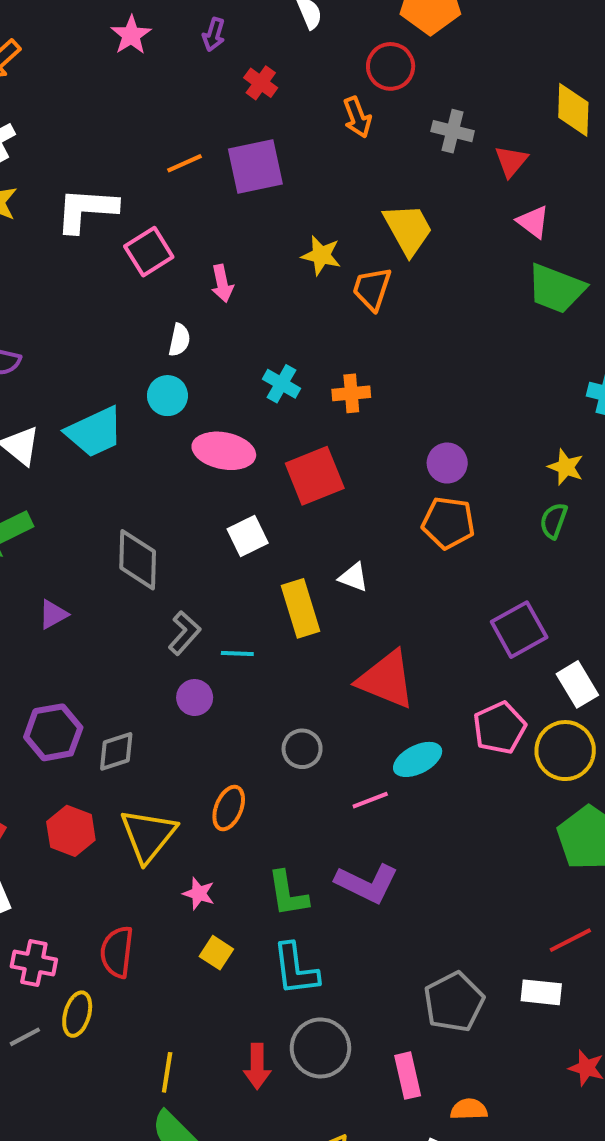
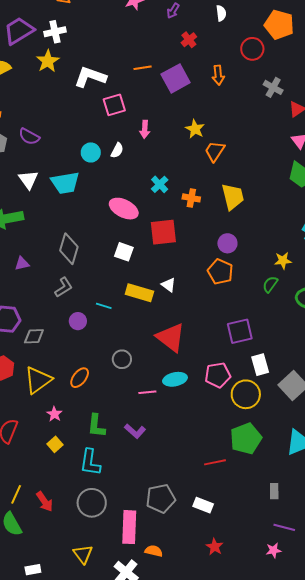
orange arrow: (357, 117) -> (218, 75), moved
purple square: (255, 166) -> (176, 78), turned -32
yellow trapezoid: (408, 229) -> (233, 197), moved
cyan circle: (167, 396) -> (91, 152), moved
yellow star: (566, 467) -> (283, 261), turned 30
white square: (248, 536) -> (124, 252), turned 30
yellow rectangle: (301, 608) -> (139, 293), turned -72
gray L-shape: (184, 633) -> (64, 287), moved
purple L-shape: (367, 883) -> (135, 431), size x0.7
red line: (570, 940) -> (215, 462), moved
red arrow: (257, 1066) -> (45, 502), moved, turned -50
pink rectangle: (408, 1076) -> (129, 527), size x1.5

